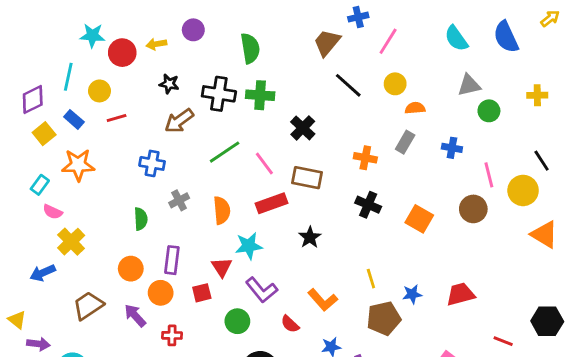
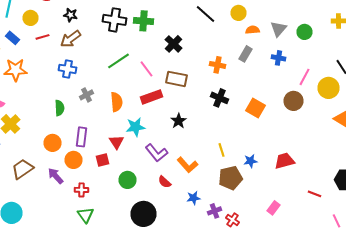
black star: (169, 84) -> (70, 15), moved
gray triangle: (469, 85) -> (278, 29), moved, turned -36
brown arrow: (179, 121) -> (70, 39), moved
pink line: (489, 175) -> (304, 77), turned 42
purple L-shape: (262, 290) -> (156, 153), moved

